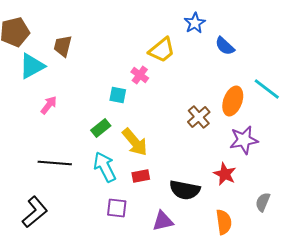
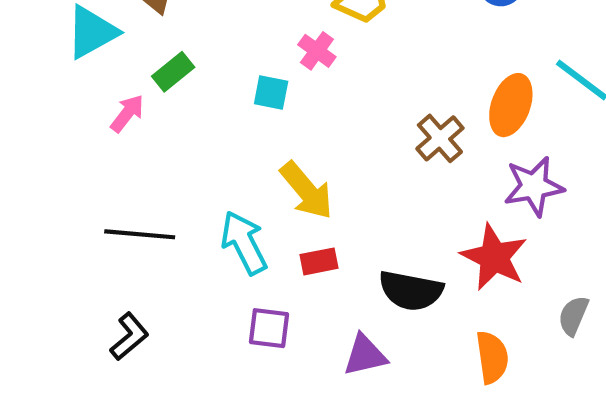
green rectangle: (101, 128) -> (173, 72), moved
red star: (225, 174) -> (494, 257), size x1.4
black L-shape: (35, 212) -> (129, 336), moved, size x0.7

